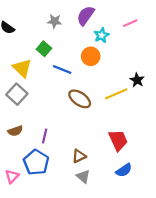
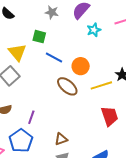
green square: (44, 49) -> (39, 37), turned -32
orange circle: (91, 56) -> (81, 66), moved
red trapezoid: (118, 140) -> (110, 116), moved

